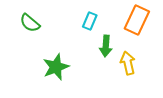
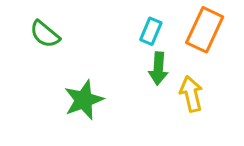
cyan rectangle: (90, 21) -> (151, 31), moved

